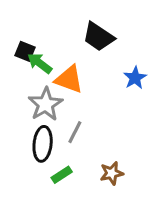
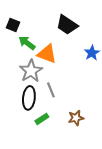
black square: (25, 51) -> (13, 25), moved
gray line: (75, 132) -> (51, 90), turned -49

